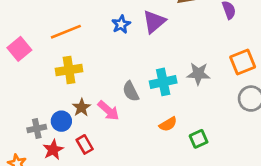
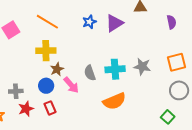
orange line: (66, 32) -> (47, 22), turned 45
brown star: (82, 107) -> (57, 69), moved
blue circle: (61, 121) -> (46, 86), moved
orange semicircle: (168, 124) -> (114, 101), size x1.6
green square: (199, 139) -> (168, 117), moved, turned -32

